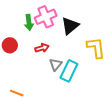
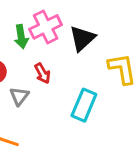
red arrow: (42, 48) -> (42, 73), turned 80
gray triangle: (56, 64) -> (19, 96), moved

